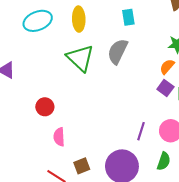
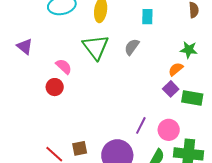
gray semicircle: (118, 51) -> (132, 47), size x0.7
pink semicircle: (59, 137) -> (64, 66), moved, turned 126

